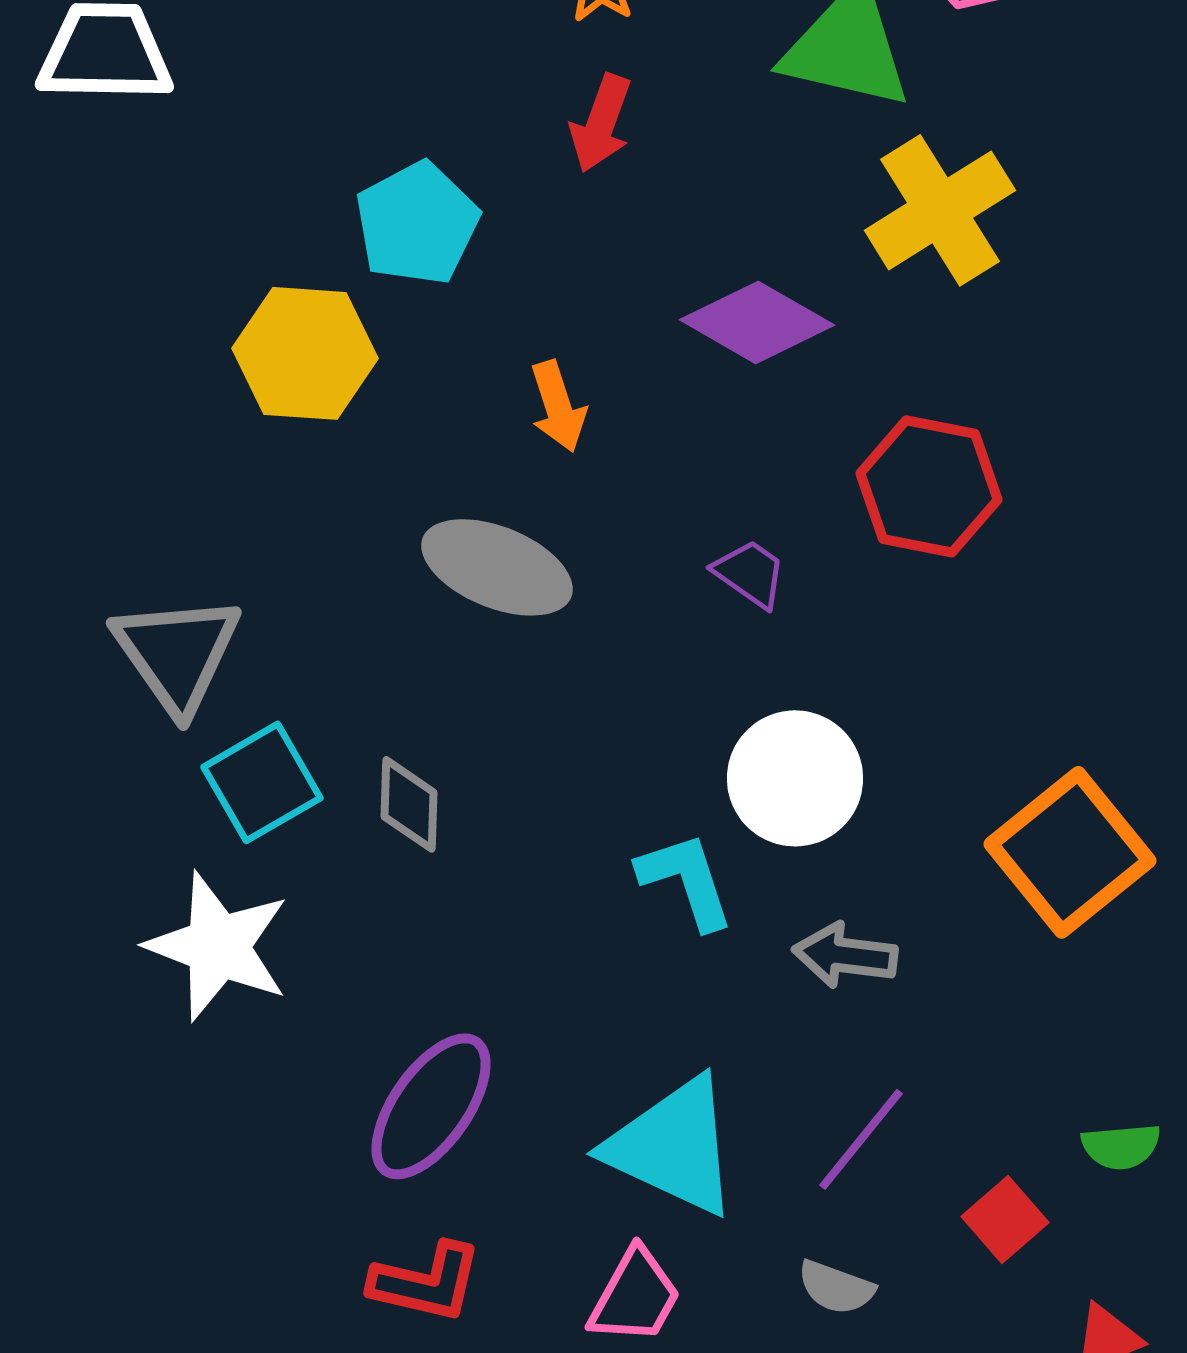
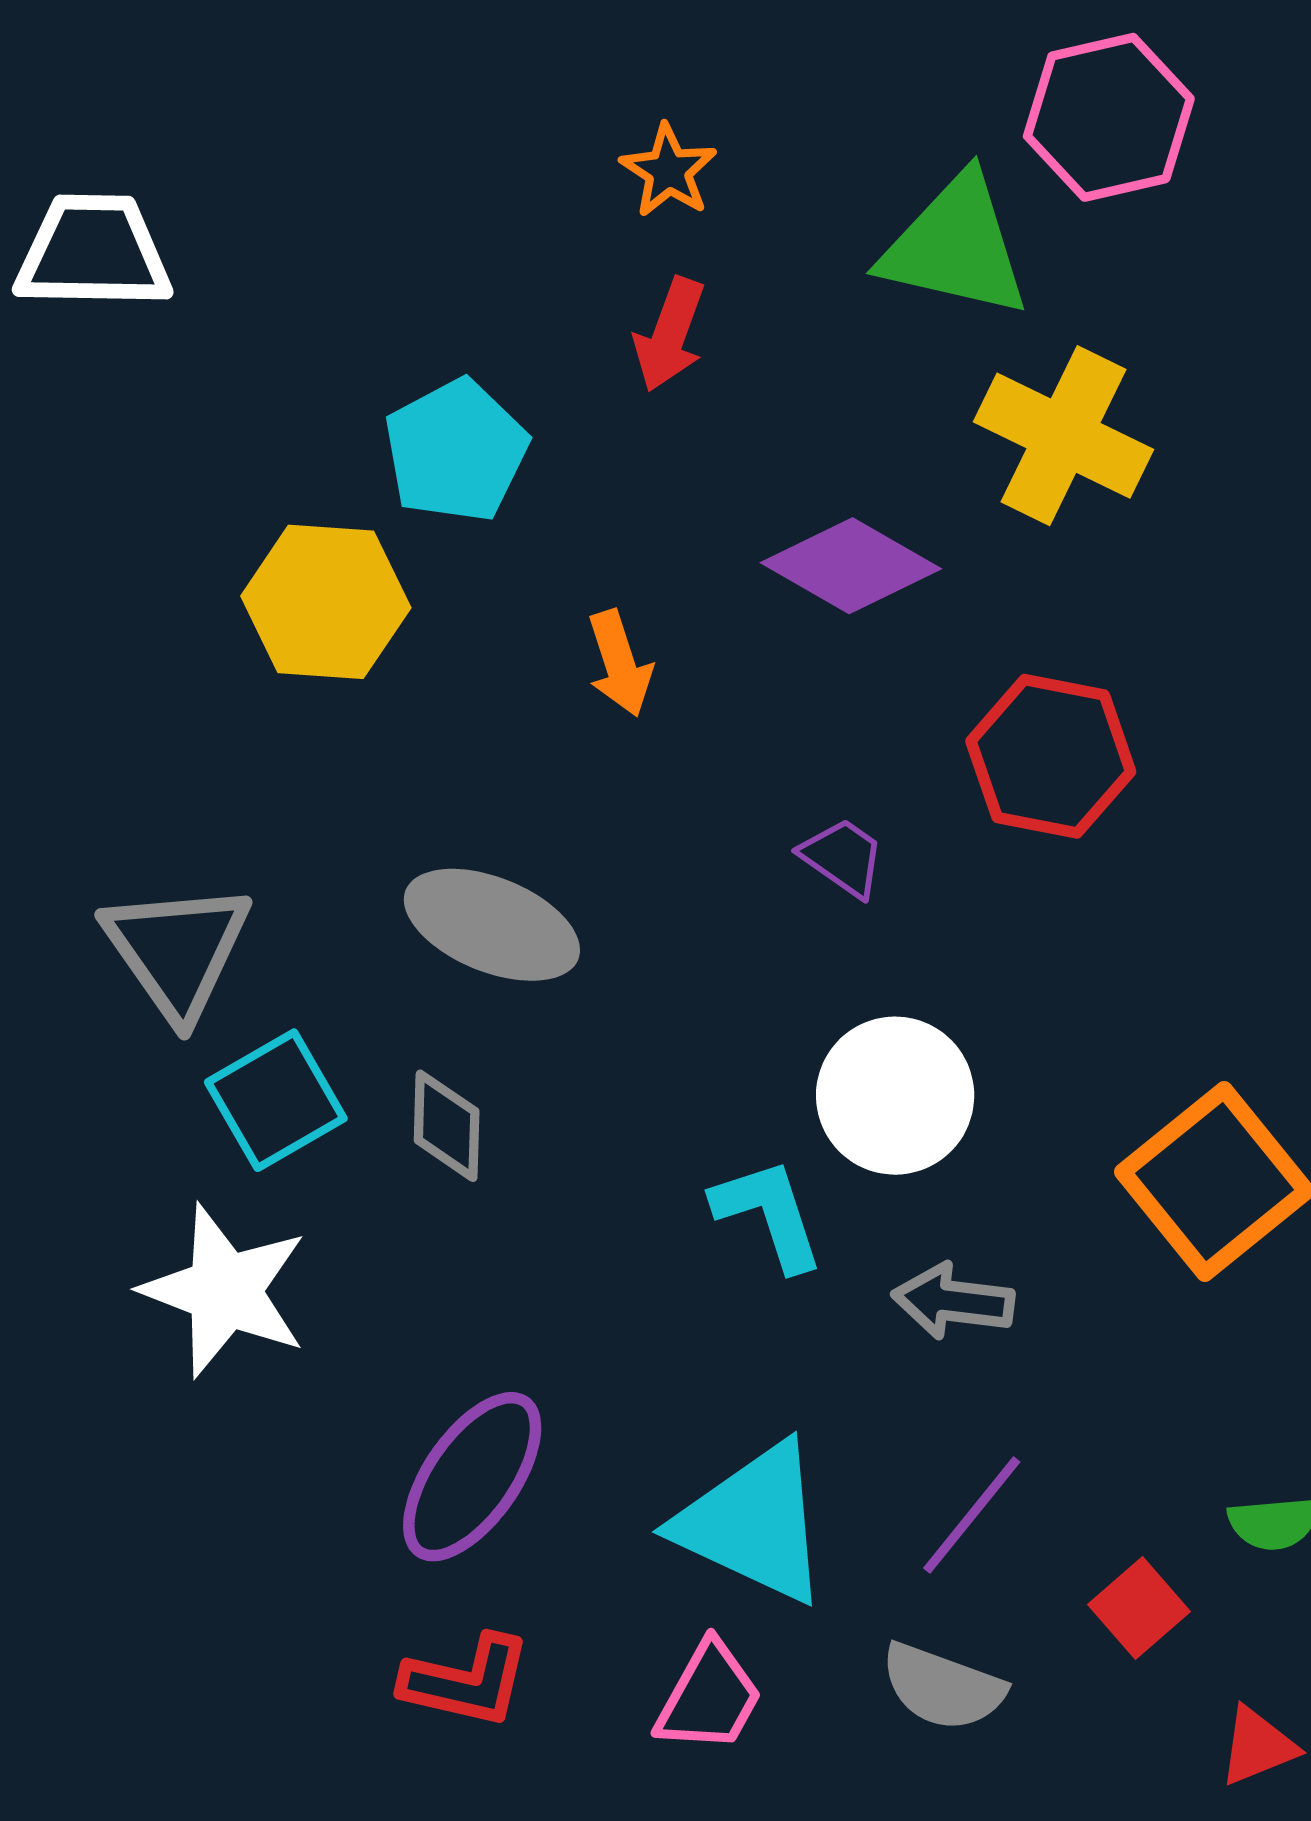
yellow cross: (940, 210) -> (1064, 436), turned -32
gray ellipse: (497, 567) -> (492, 925), moved
gray semicircle: (836, 1287) -> (943, 1687), size x1.4

